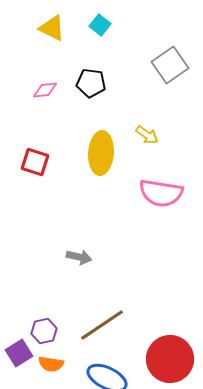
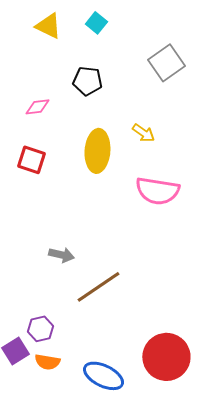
pink diamond: (45, 90) -> (37, 107), moved
gray arrow: (79, 257) -> (61, 255), moved
brown line: (102, 325) -> (98, 287), moved

